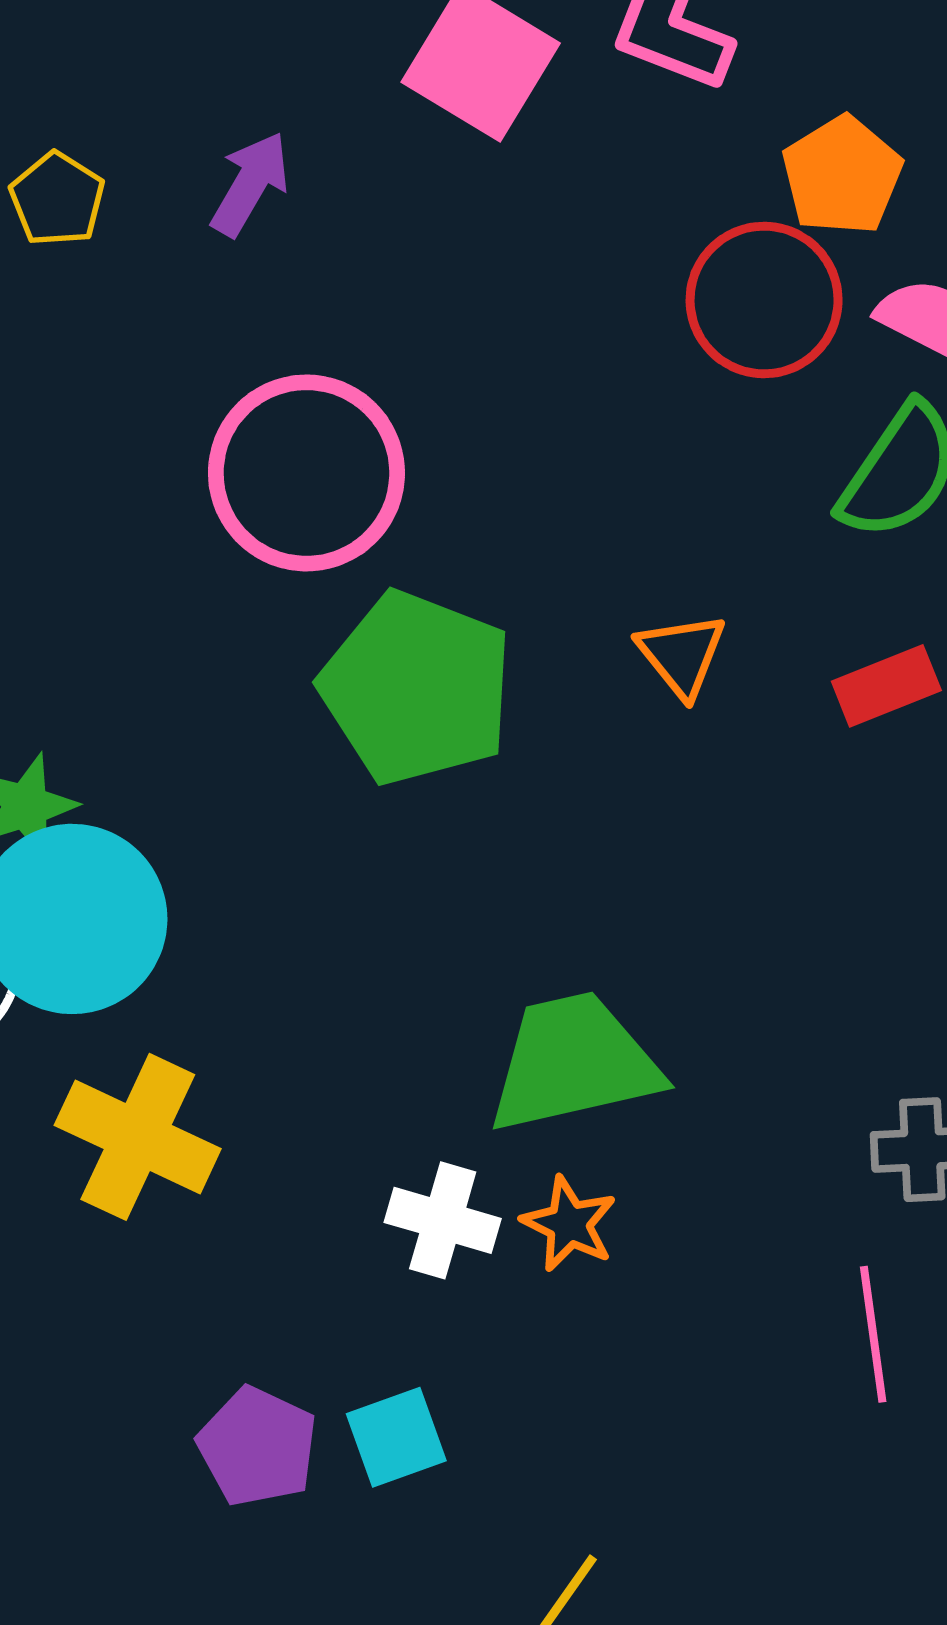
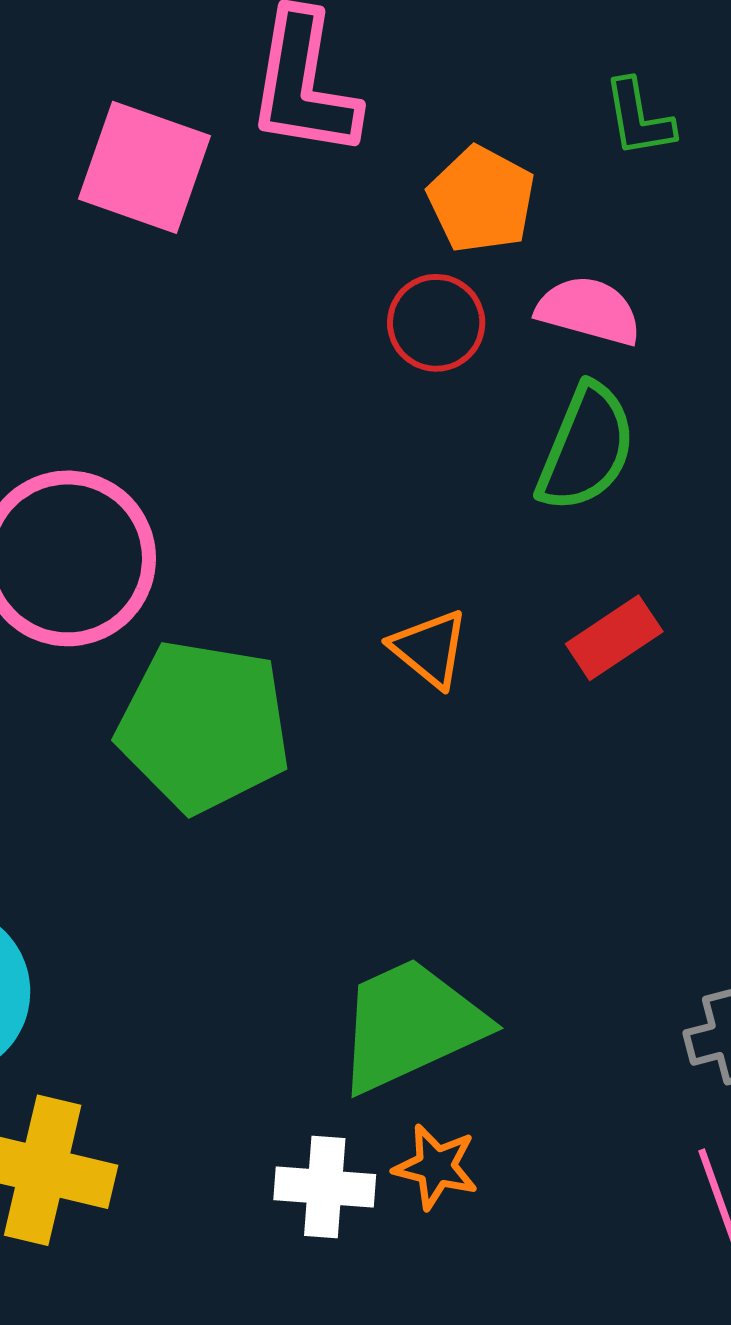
red circle: (764, 300) -> (436, 323), size x0.7

